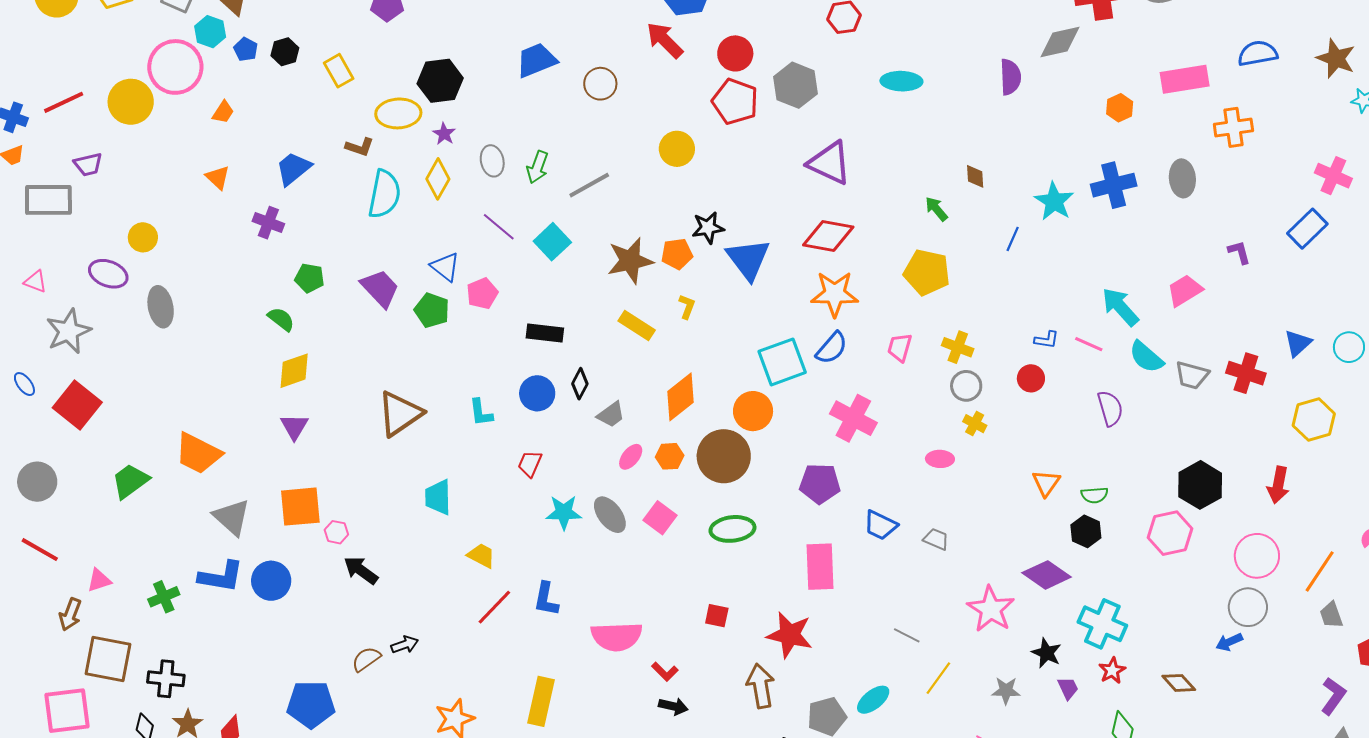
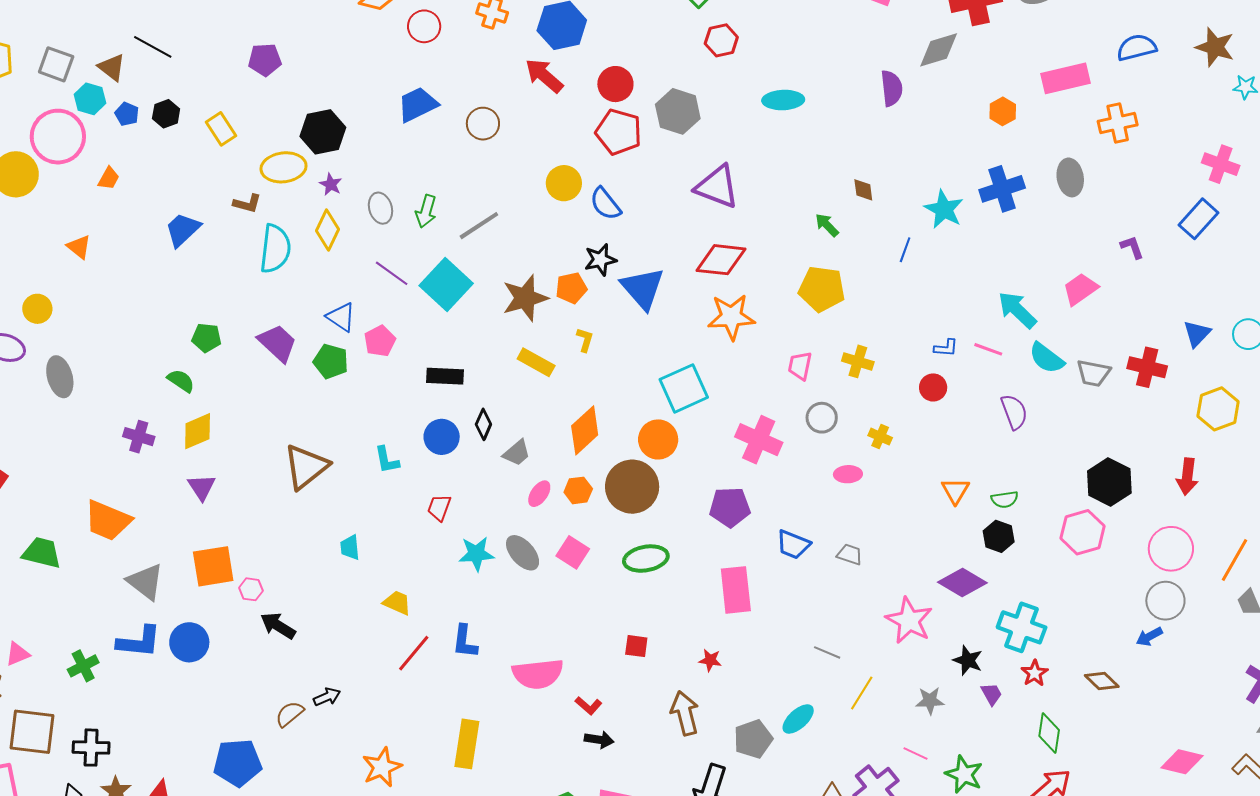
orange triangle: (218, 177) -> (79, 247), moved
purple cross: (268, 223) -> (139, 437), moved
cyan square: (552, 242) -> (446, 284), size x1.4
blue semicircle: (832, 348) -> (605, 204), moved, turned 105
gray circle: (966, 386) -> (822, 418), moved
green trapezoid: (130, 481) -> (42, 553), turned 54
cyan trapezoid: (438, 497) -> (350, 547), size x0.7
red star: (790, 635) -> (710, 660), size x0.5

